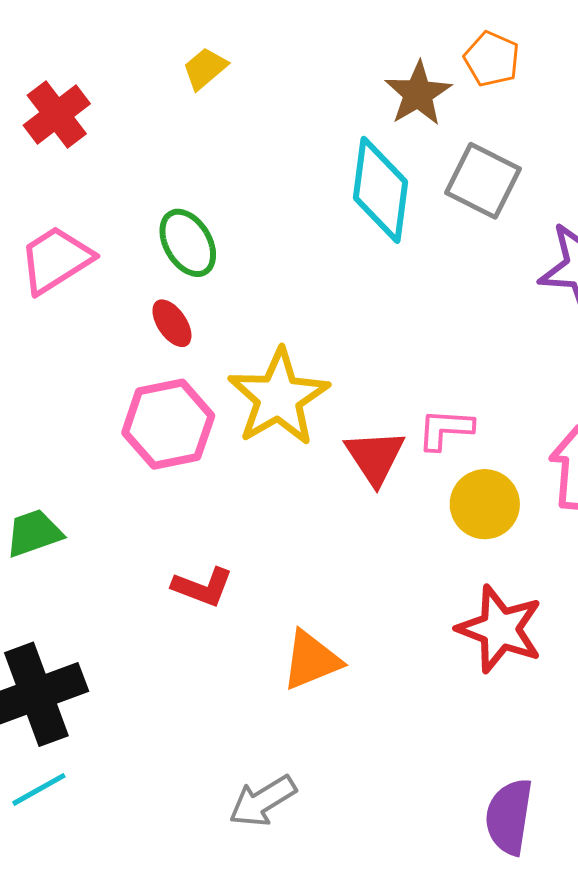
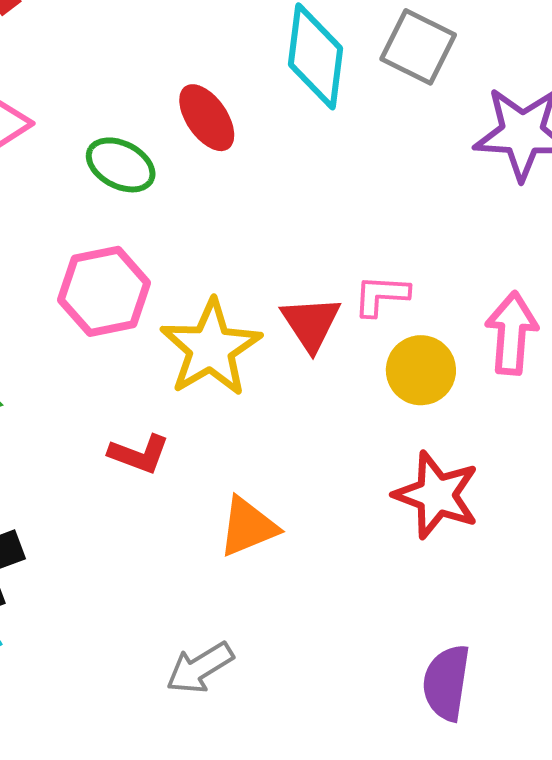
green ellipse: (188, 243) -> (121, 165), moved, turned -32
red ellipse: (172, 323) -> (207, 118), moved, size x1.4
yellow star: (279, 397) -> (211, 348), moved

